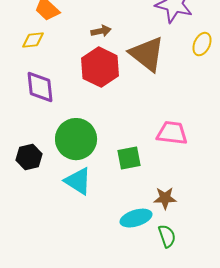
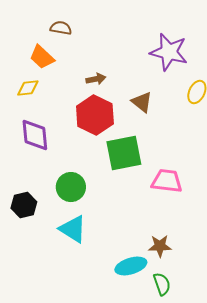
brown triangle: (147, 54) -> (142, 102), size x0.6
green circle: (76, 139) -> (71, 187), size x0.7
green square: (129, 158) -> (124, 153), moved, size x1.5

